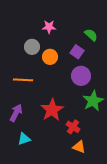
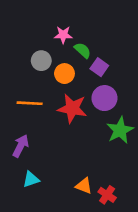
green semicircle: (91, 35) -> (83, 50), moved
red star: (52, 110) -> (72, 108), moved, turned -30
red cross: (73, 127) -> (107, 195), moved
orange triangle: (79, 147) -> (84, 186), moved

